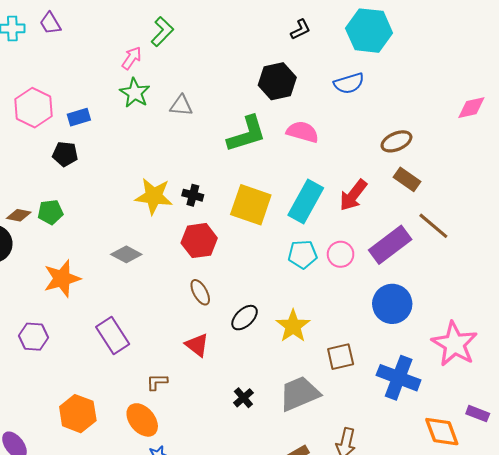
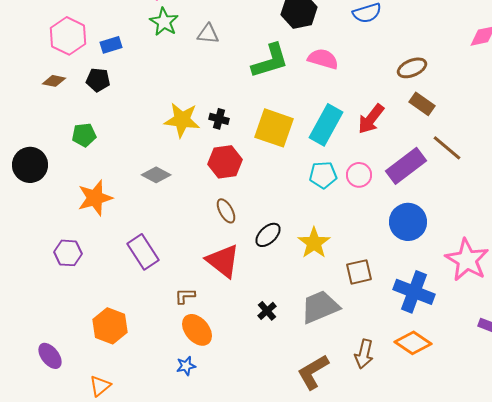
brown diamond: (19, 215) -> (54, 81), moved
red triangle: (197, 345) -> (223, 261), size x1.5
orange ellipse: (142, 420) -> (197, 330), moved
orange diamond: (442, 432) -> (413, 343), moved, turned -36

